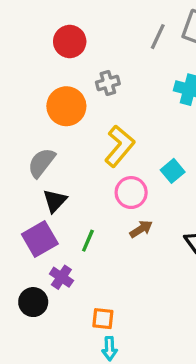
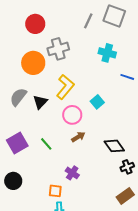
gray cross: (108, 83) -> (58, 49), size x1.5
black triangle: (55, 201) -> (40, 102), moved
green line: (88, 241) -> (46, 144), turned -64
purple cross: (61, 277) -> (72, 173), moved

